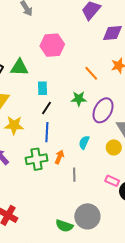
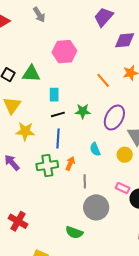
green star: (79, 99) -> (83, 111), moved
black line: (46, 108) -> (58, 114), turned 40
cyan semicircle: (84, 142) -> (95, 149), turned -48
gray circle: (87, 216) -> (96, 207), moved

